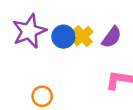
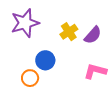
blue circle: (63, 37) -> (45, 60), moved

